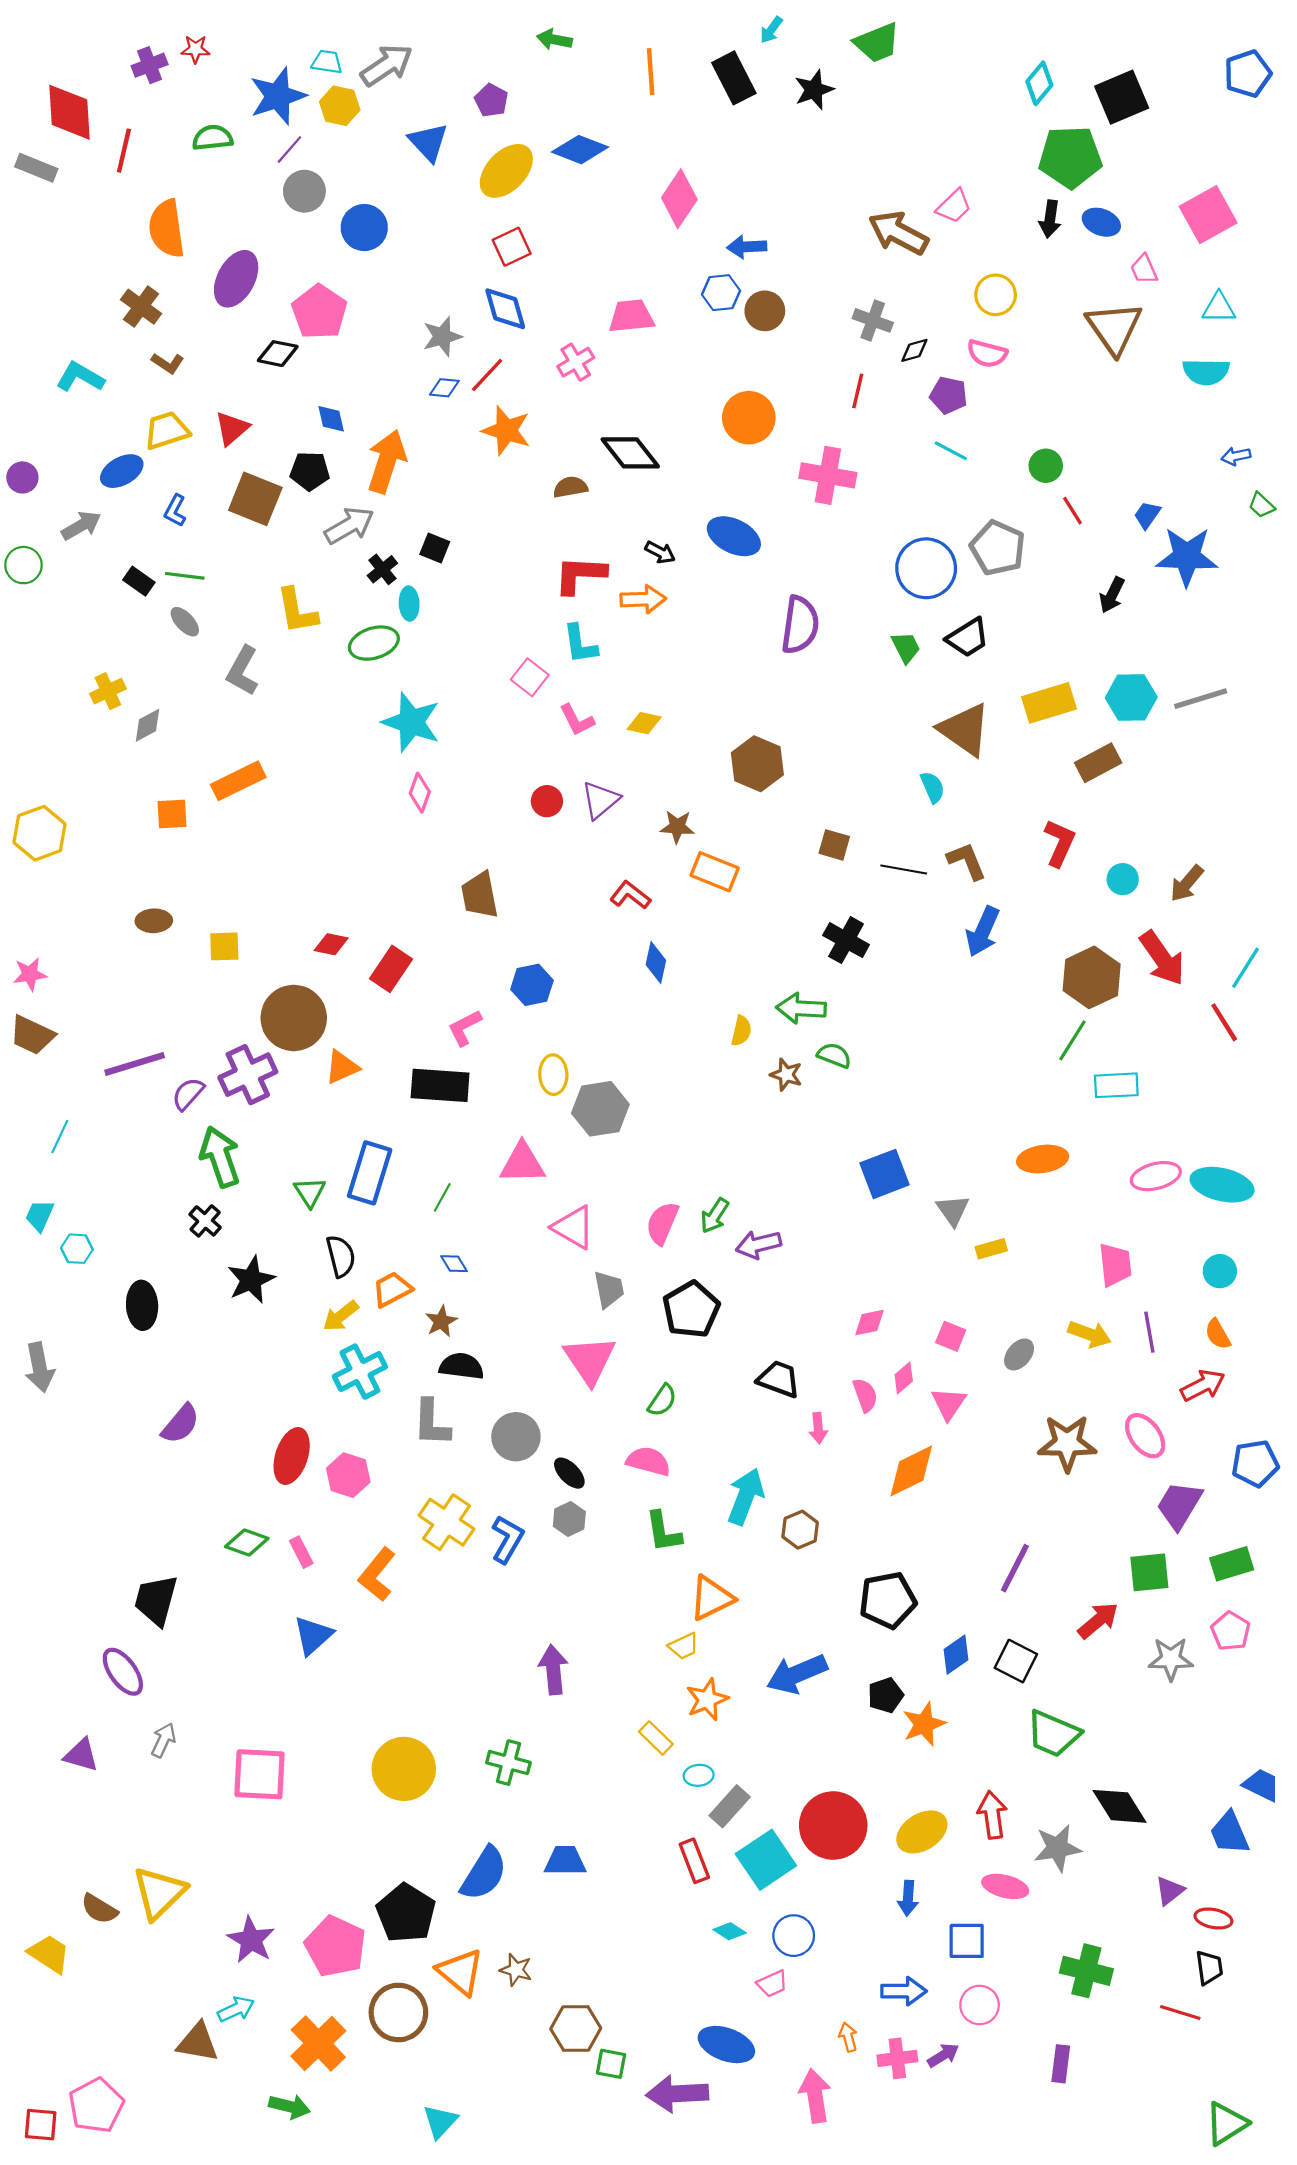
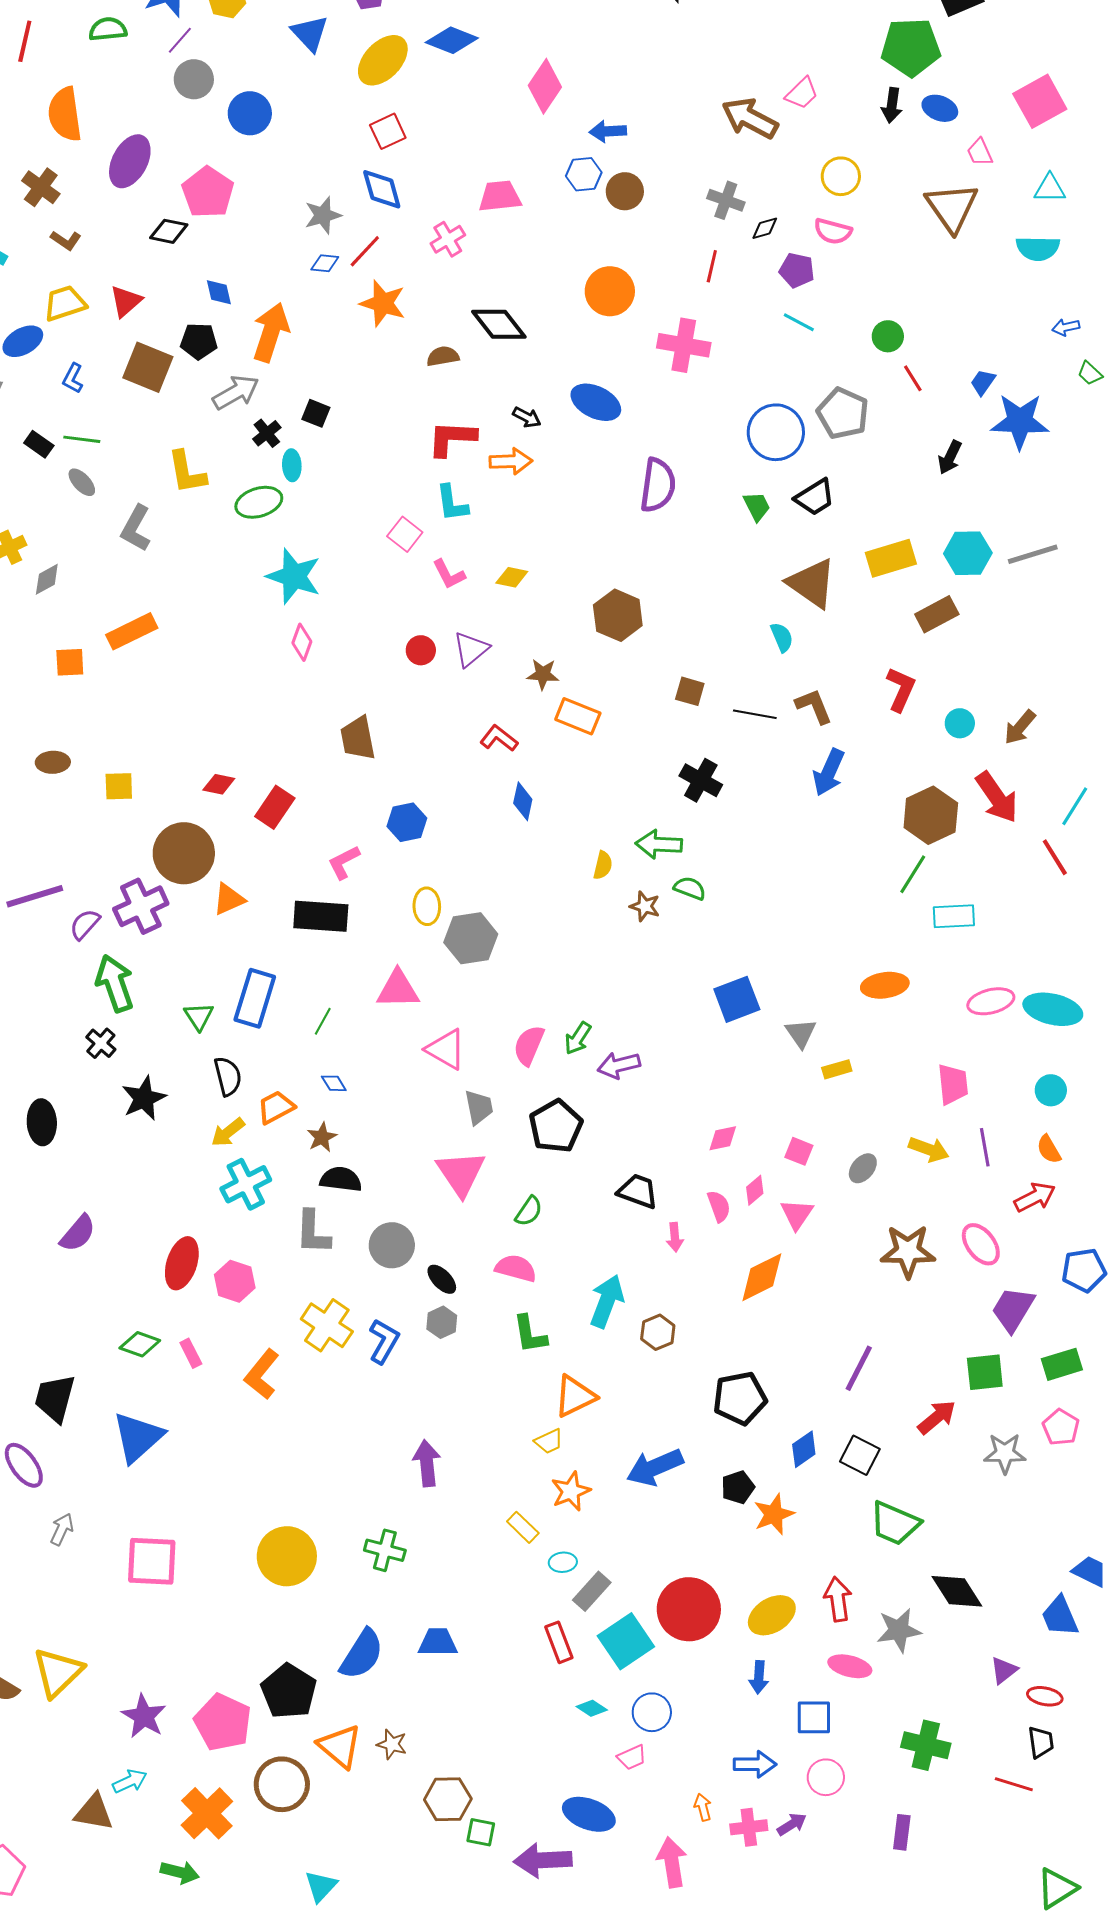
blue triangle: (313, 1635) -> (138, 1437), moved, size x1.4

